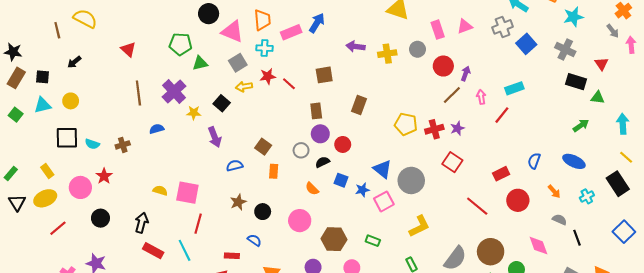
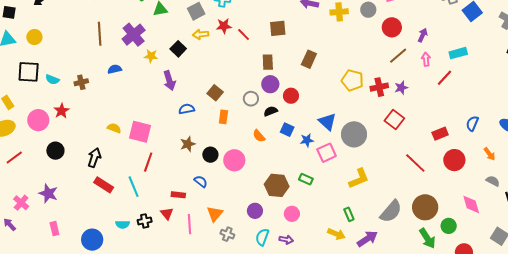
purple arrow: (466, 74) -> (423, 35), moved
pink circle: (300, 221) -> (234, 160), moved
green rectangle: (373, 241) -> (306, 179), moved

